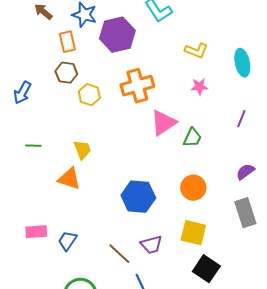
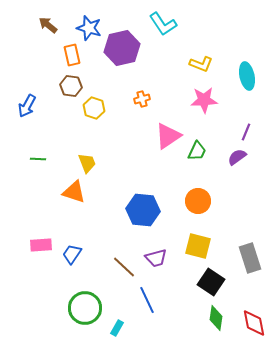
orange cross: (137, 86) -> (142, 99), size x0.5
pink star: (199, 87) -> (204, 100), size x1.5
purple semicircle: (245, 172) -> (237, 157), moved
gray rectangle: (245, 213) -> (250, 258), moved

